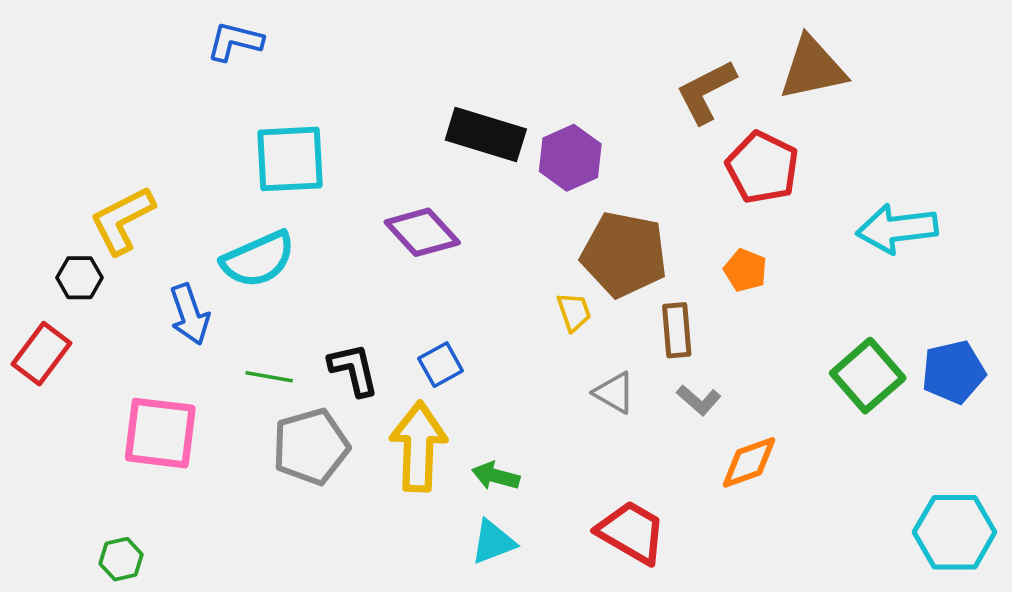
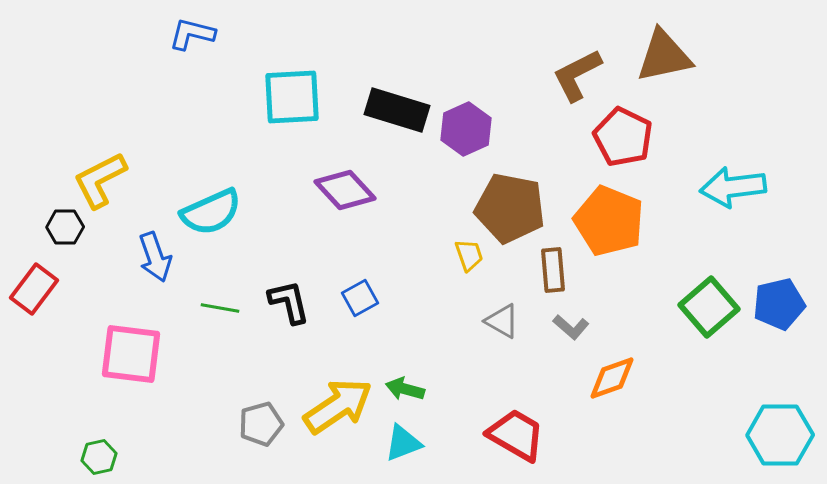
cyan square: (290, 159) -> (292, 97), moved
orange pentagon: (745, 270) -> (609, 221), size x2.0
gray pentagon: (311, 447) -> (261, 424), moved, size x0.7
yellow arrow: (418, 447) -> (338, 406), moved, turned 54

